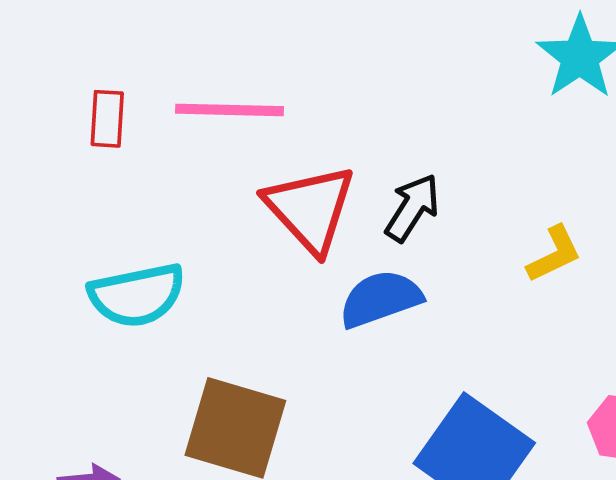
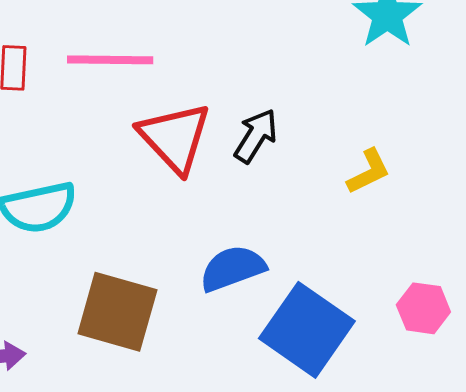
blue semicircle: (380, 299) -> (233, 268), moved

